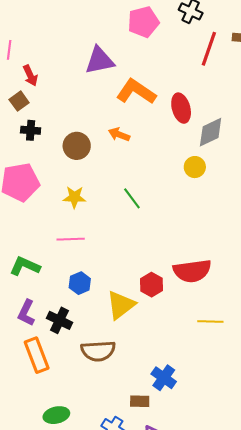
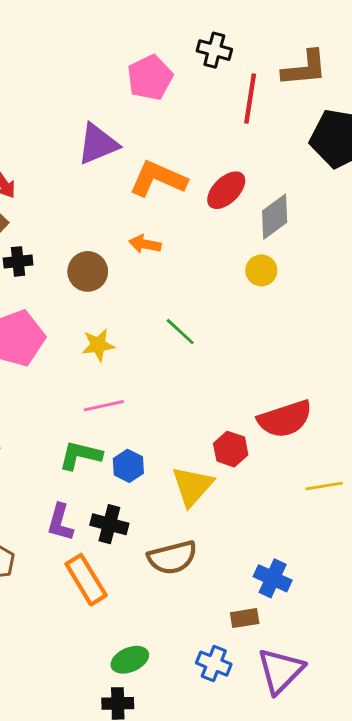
red ellipse: (181, 108) -> (226, 190), turned 72
green L-shape: (25, 266) -> (80, 455), moved

